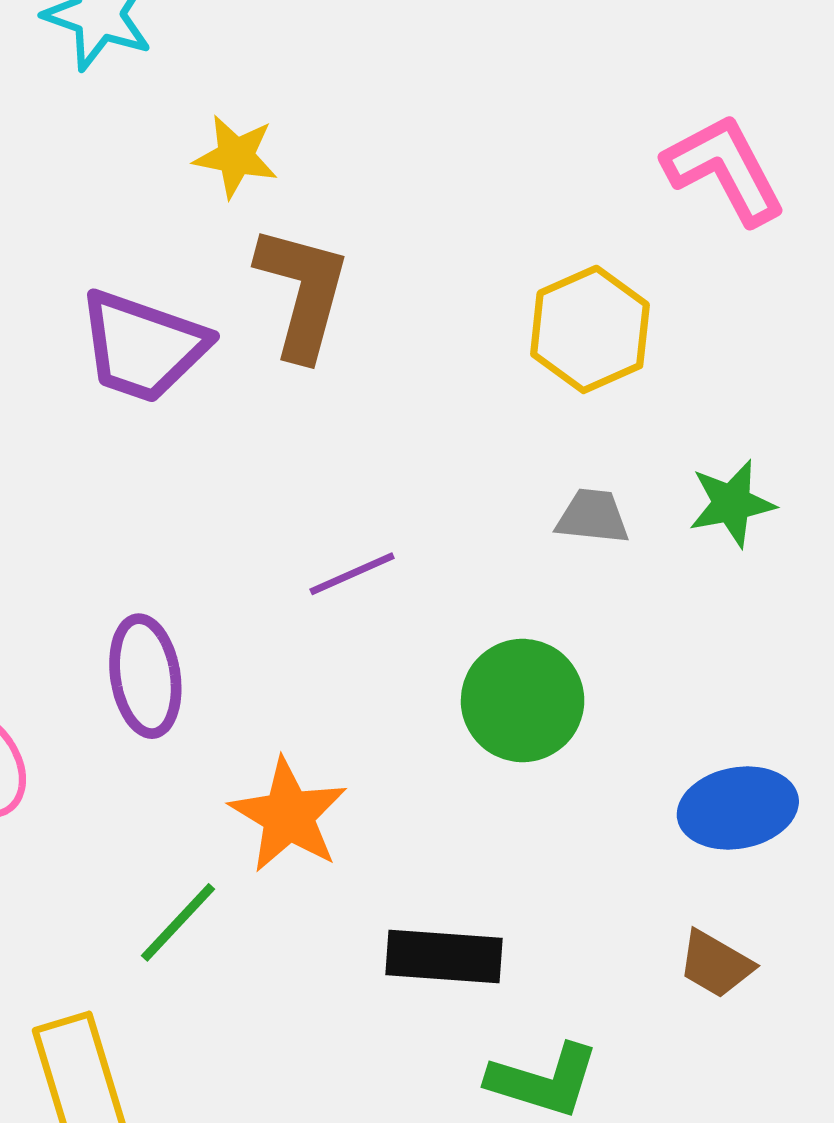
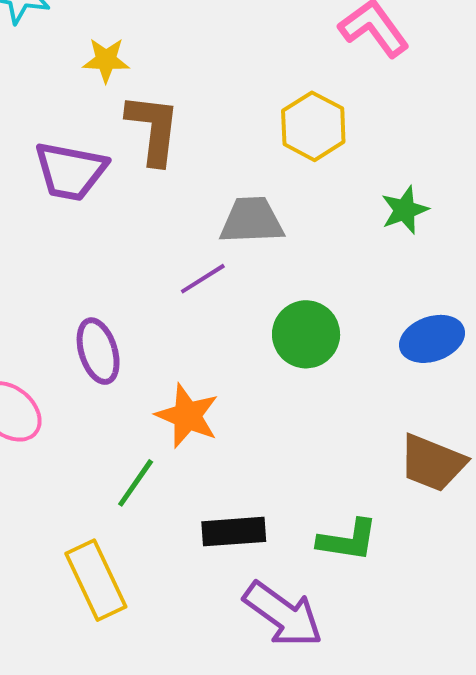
gray trapezoid: (593, 516) -> (252, 221), moved, size x1.6
blue ellipse: (738, 808) -> (432, 339), moved
black rectangle: (444, 957) -> (234, 532), moved
brown trapezoid: (716, 964) -> (432, 463), size x1.6

